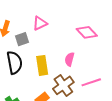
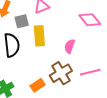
yellow rectangle: (42, 65) -> (39, 36), moved

